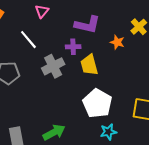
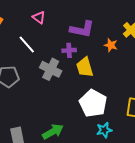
pink triangle: (42, 11) -> (39, 17), turned -32
gray cross: (53, 66) -> (51, 69), turned -35

